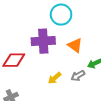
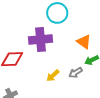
orange triangle: (75, 45) -> (84, 42), moved

